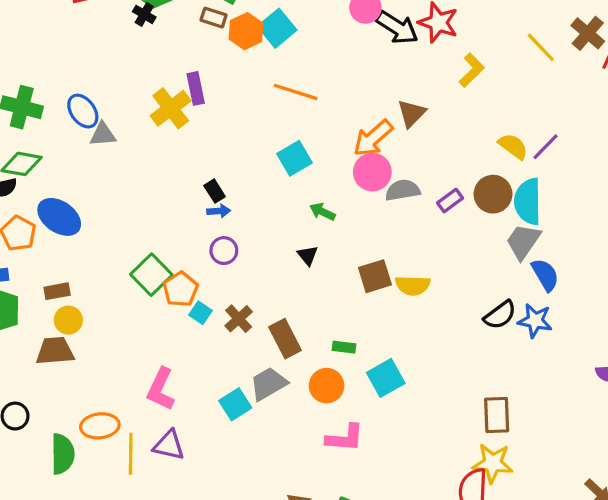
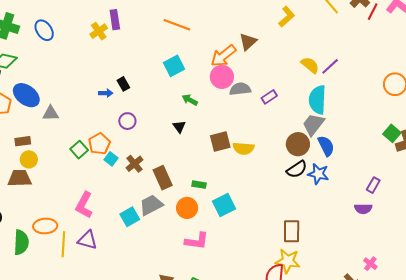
yellow cross: (171, 108) -> (99, 31), size x0.7
gray triangle: (103, 134) -> (51, 113), moved
brown circle: (493, 194) -> (298, 144), moved
blue arrow: (219, 211) -> (106, 93), moved
green square: (151, 275) -> (79, 150), moved, size x0.7

